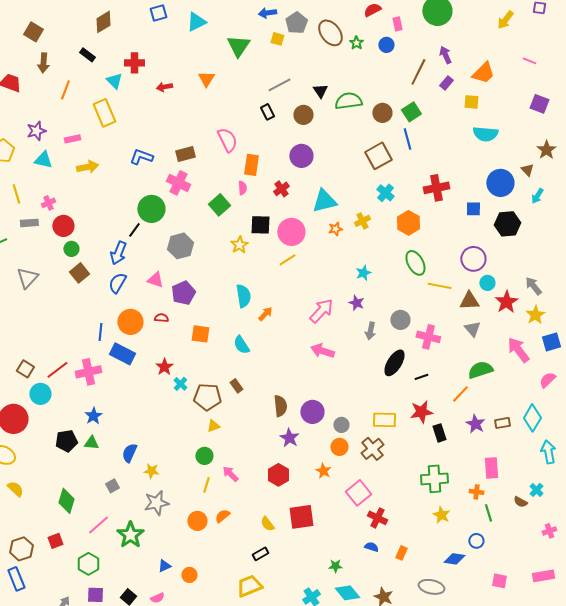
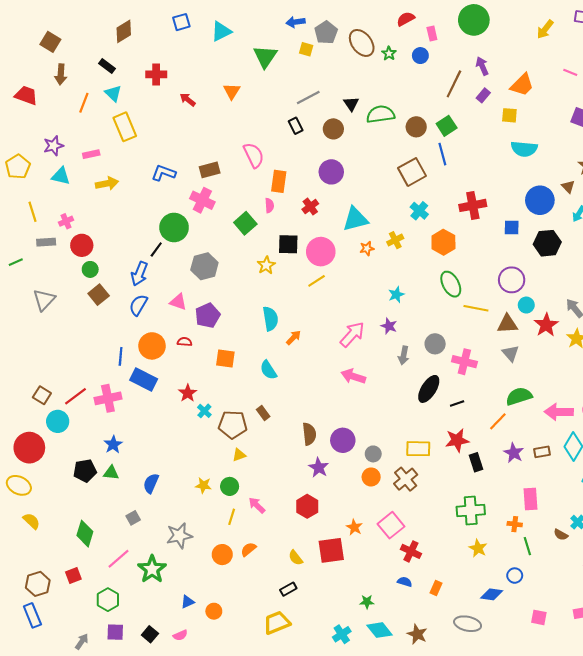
cyan triangle: (114, 81) -> (113, 93), moved
red arrow: (164, 87) -> (188, 100), turned 49
pink arrow: (518, 350) -> (559, 412), moved, turned -52
yellow star: (151, 471) -> (203, 485), moved
orange star: (323, 471) -> (354, 527), moved

